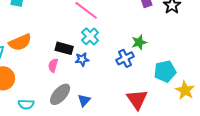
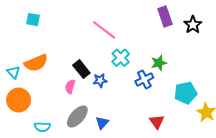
cyan cross: (90, 36) -> (121, 58), moved
black rectangle: (64, 48) -> (81, 69), turned 36
red triangle: (137, 99) -> (157, 122), size x0.7

